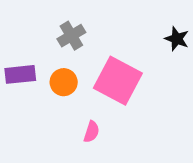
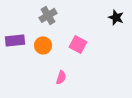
pink square: (118, 81) -> (78, 44), size x0.6

